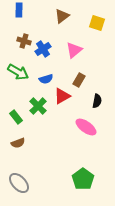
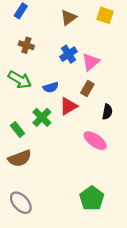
blue rectangle: (19, 10) -> (21, 11), turned 32
yellow square: (97, 23) -> (105, 15), moved
blue cross: (43, 49) -> (68, 54), moved
pink triangle: (74, 50) -> (91, 62), moved
brown semicircle: (18, 143) -> (20, 158), size x1.5

